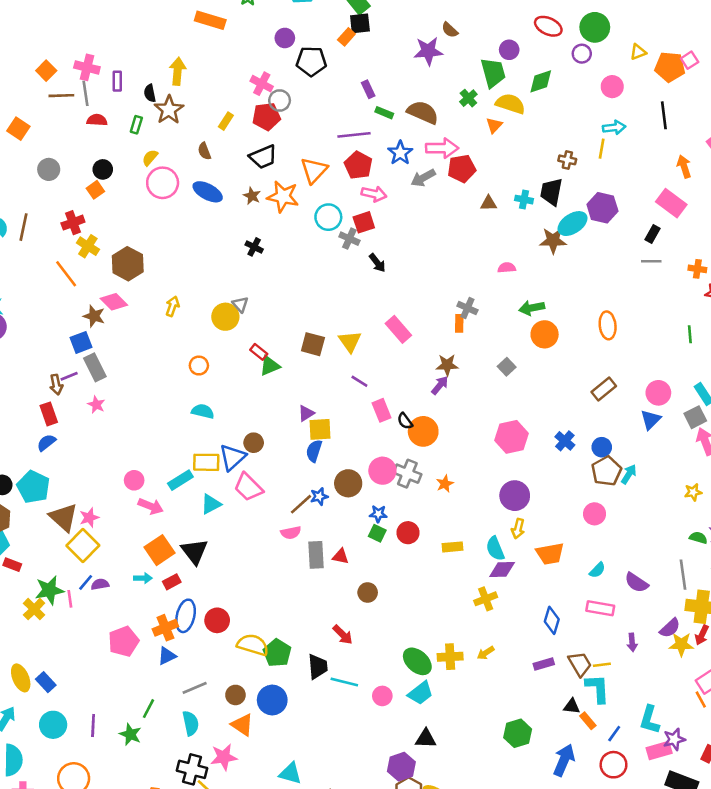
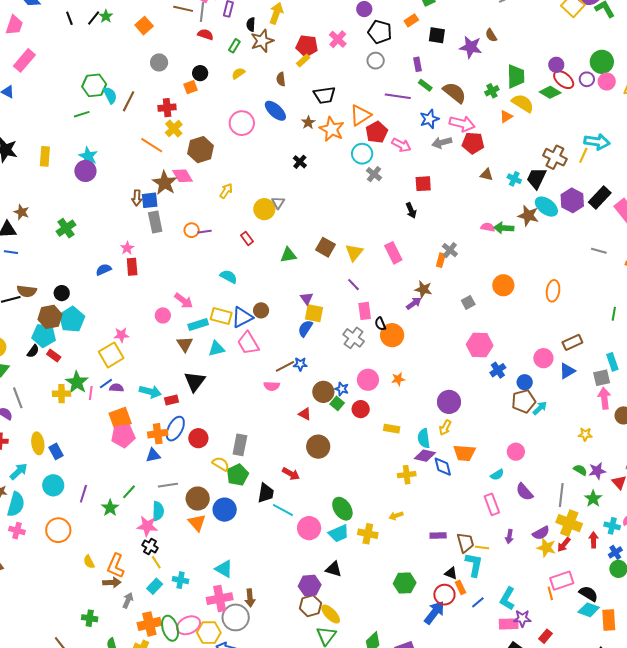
black square: (360, 23) -> (437, 35), moved
red ellipse: (548, 26) -> (564, 80), moved
purple circle: (509, 50) -> (556, 65), moved
green diamond: (541, 81) -> (550, 92), turned 35
pink circle: (612, 87) -> (607, 82), moved
gray circle: (280, 100) -> (376, 61), moved
red pentagon: (266, 117) -> (307, 46), moved
cyan arrow: (614, 128) -> (597, 142), size x1.4
brown cross: (567, 160) -> (555, 157), size x1.6
red pentagon: (358, 165) -> (377, 132), moved
pink circle: (163, 183) -> (242, 123), moved
red square: (364, 222) -> (423, 184), moved
cyan ellipse: (573, 224) -> (546, 207), turned 55
black rectangle: (653, 234) -> (600, 197), moved, size x1.6
black arrow: (377, 263) -> (411, 211), moved
orange line: (66, 274) -> (152, 145), turned -35
green arrow: (532, 308) -> (504, 228), moved
brown star: (94, 316) -> (165, 183), size x1.4
red rectangle: (259, 352) -> (247, 238), moved
orange circle: (199, 366) -> (192, 230), moved
purple line: (69, 376) -> (204, 232), moved
brown arrow: (56, 385) -> (137, 198), moved
brown rectangle: (604, 389) -> (572, 342), moved
pink circle: (658, 393) -> (543, 358), moved
pink star: (96, 405) -> (127, 248), moved
purple triangle: (306, 413) -> (307, 298), turned -48
red rectangle: (49, 414) -> (132, 267), moved
pink hexagon: (511, 437) -> (480, 345), moved
pink circle: (382, 471) -> (368, 380), moved
gray cross: (407, 474) -> (354, 338), moved
brown circle: (348, 483) -> (323, 392), moved
cyan pentagon: (33, 487) -> (72, 319), moved
pink arrow: (151, 506) -> (184, 301), moved
pink circle: (595, 514) -> (516, 452), moved
brown triangle: (63, 517) -> (185, 344), moved, size x0.7
orange square: (159, 550) -> (120, 418), moved
gray rectangle: (316, 555) -> (240, 445), moved
cyan arrow: (143, 578) -> (150, 392), size x1.5
green star: (49, 590) -> (77, 382), turned 30
brown circle: (368, 592) -> (318, 447), size x1.5
pink rectangle: (600, 608) -> (492, 504), turned 45
yellow cross: (34, 609) -> (62, 394), turned 30
blue diamond: (552, 620) -> (443, 467), moved, turned -45
red arrow: (343, 635) -> (291, 474), turned -30
yellow semicircle: (253, 645) -> (221, 464), size x0.7
yellow cross: (450, 657) -> (368, 534), moved
brown circle: (235, 695) -> (198, 499), size x1.5
pink circle: (382, 696) -> (309, 528), size x1.5
pink star: (224, 757) -> (147, 526), moved
red circle: (613, 765) -> (444, 595), moved
black cross: (192, 769) -> (150, 546), size x0.7

